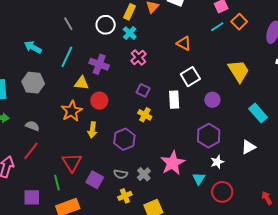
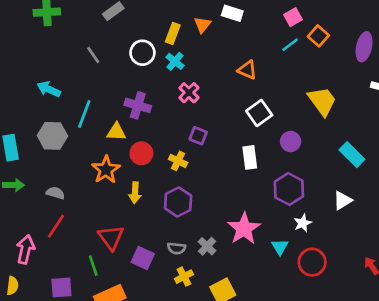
cyan line: (67, 57) -> (84, 114), moved
white rectangle: (174, 100) -> (250, 157), moved
yellow cross: (145, 115) -> (178, 161), moved

